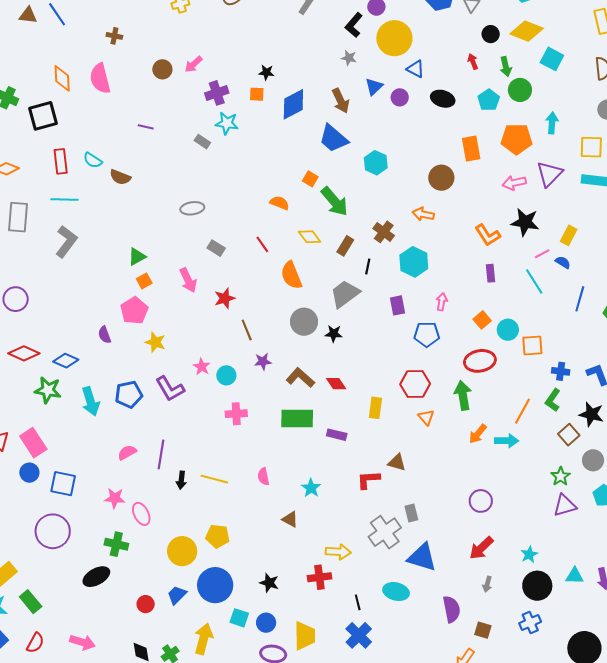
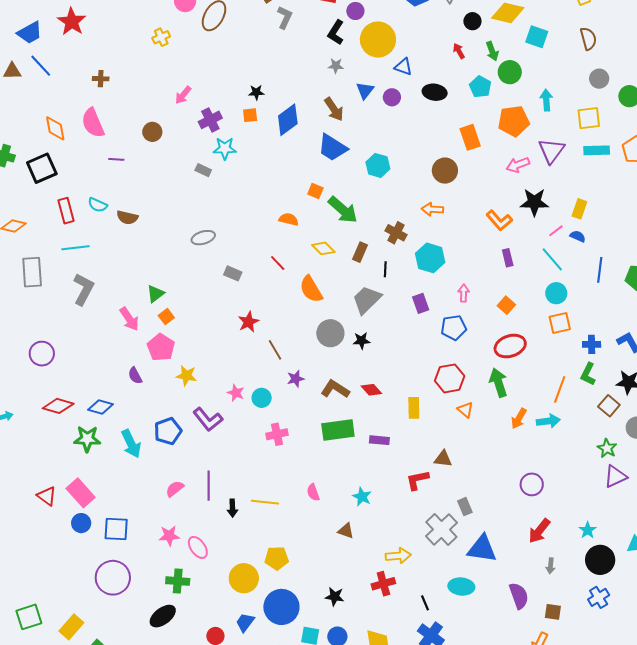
brown circle: (162, 69) -> (152, 132), moved
purple line: (146, 127) -> (116, 159), moved
pink arrow: (188, 280) -> (129, 319), moved
cyan circle: (508, 330) -> (556, 293), moved

